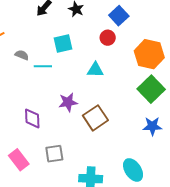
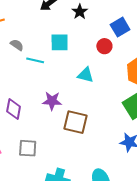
brown square: (95, 118) -> (75, 122), turned 35

